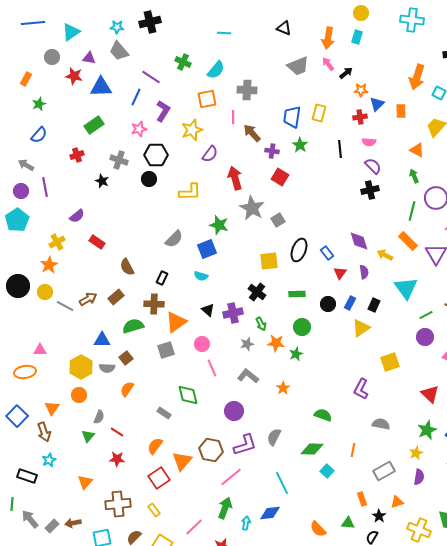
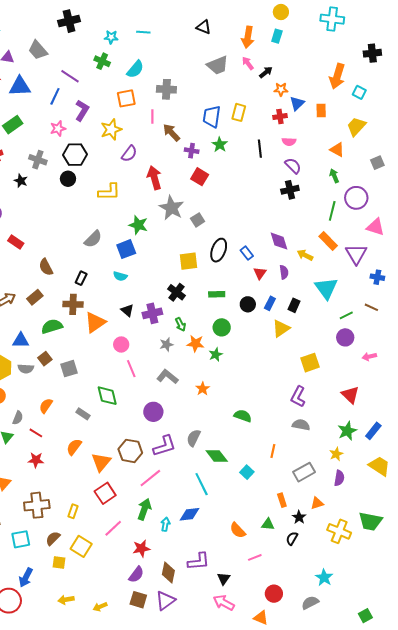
cyan star: (117, 27) -> (111, 37), moved
gray square: (166, 350) -> (69, 369), moved
orange semicircle: (127, 389) -> (46, 406), moved
purple L-shape: (361, 389) -> (298, 397), moved
green diamond: (312, 449) -> (217, 456), moved, turned 50
red square: (159, 478) -> (105, 493), moved
yellow rectangle: (154, 510) -> (73, 511), turned 56

